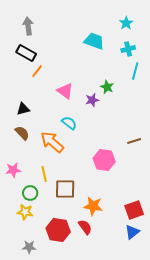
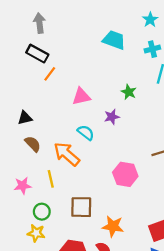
pink triangle: (65, 91) -> (81, 96), turned -48
purple star: (92, 100) -> (112, 117), moved
black triangle: (23, 109) -> (25, 118), moved
yellow line: (44, 174) -> (51, 179), moved

